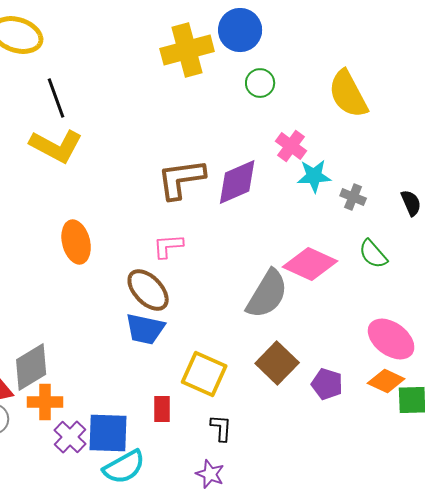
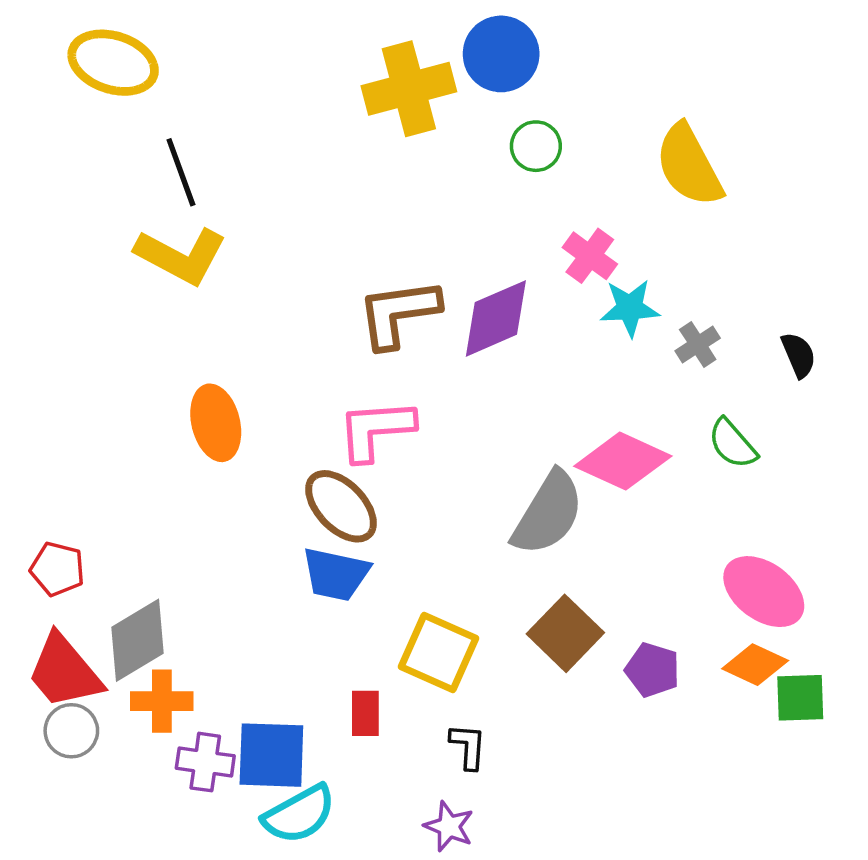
gray cross: (353, 197) -> (698, 344), turned 35
pink L-shape: (168, 246) -> (376, 430), size x1.5
purple cross: (70, 437) -> (205, 762), turned -36

